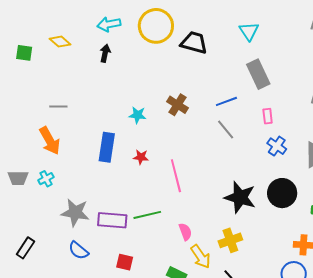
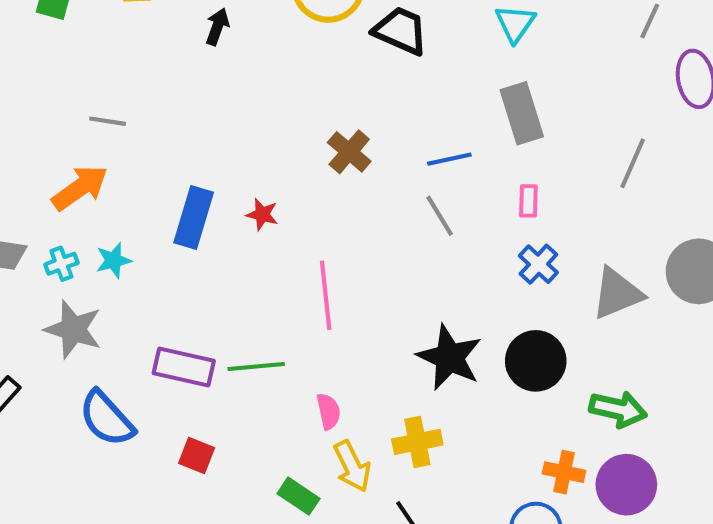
cyan star: (138, 115) -> (114, 260), moved, turned -30
orange arrow: (50, 141) -> (80, 188), turned -104
red star: (141, 157) -> (262, 214), moved
gray star: (75, 212) -> (73, 329), moved
blue semicircle: (78, 250) -> (107, 419), size x1.4

